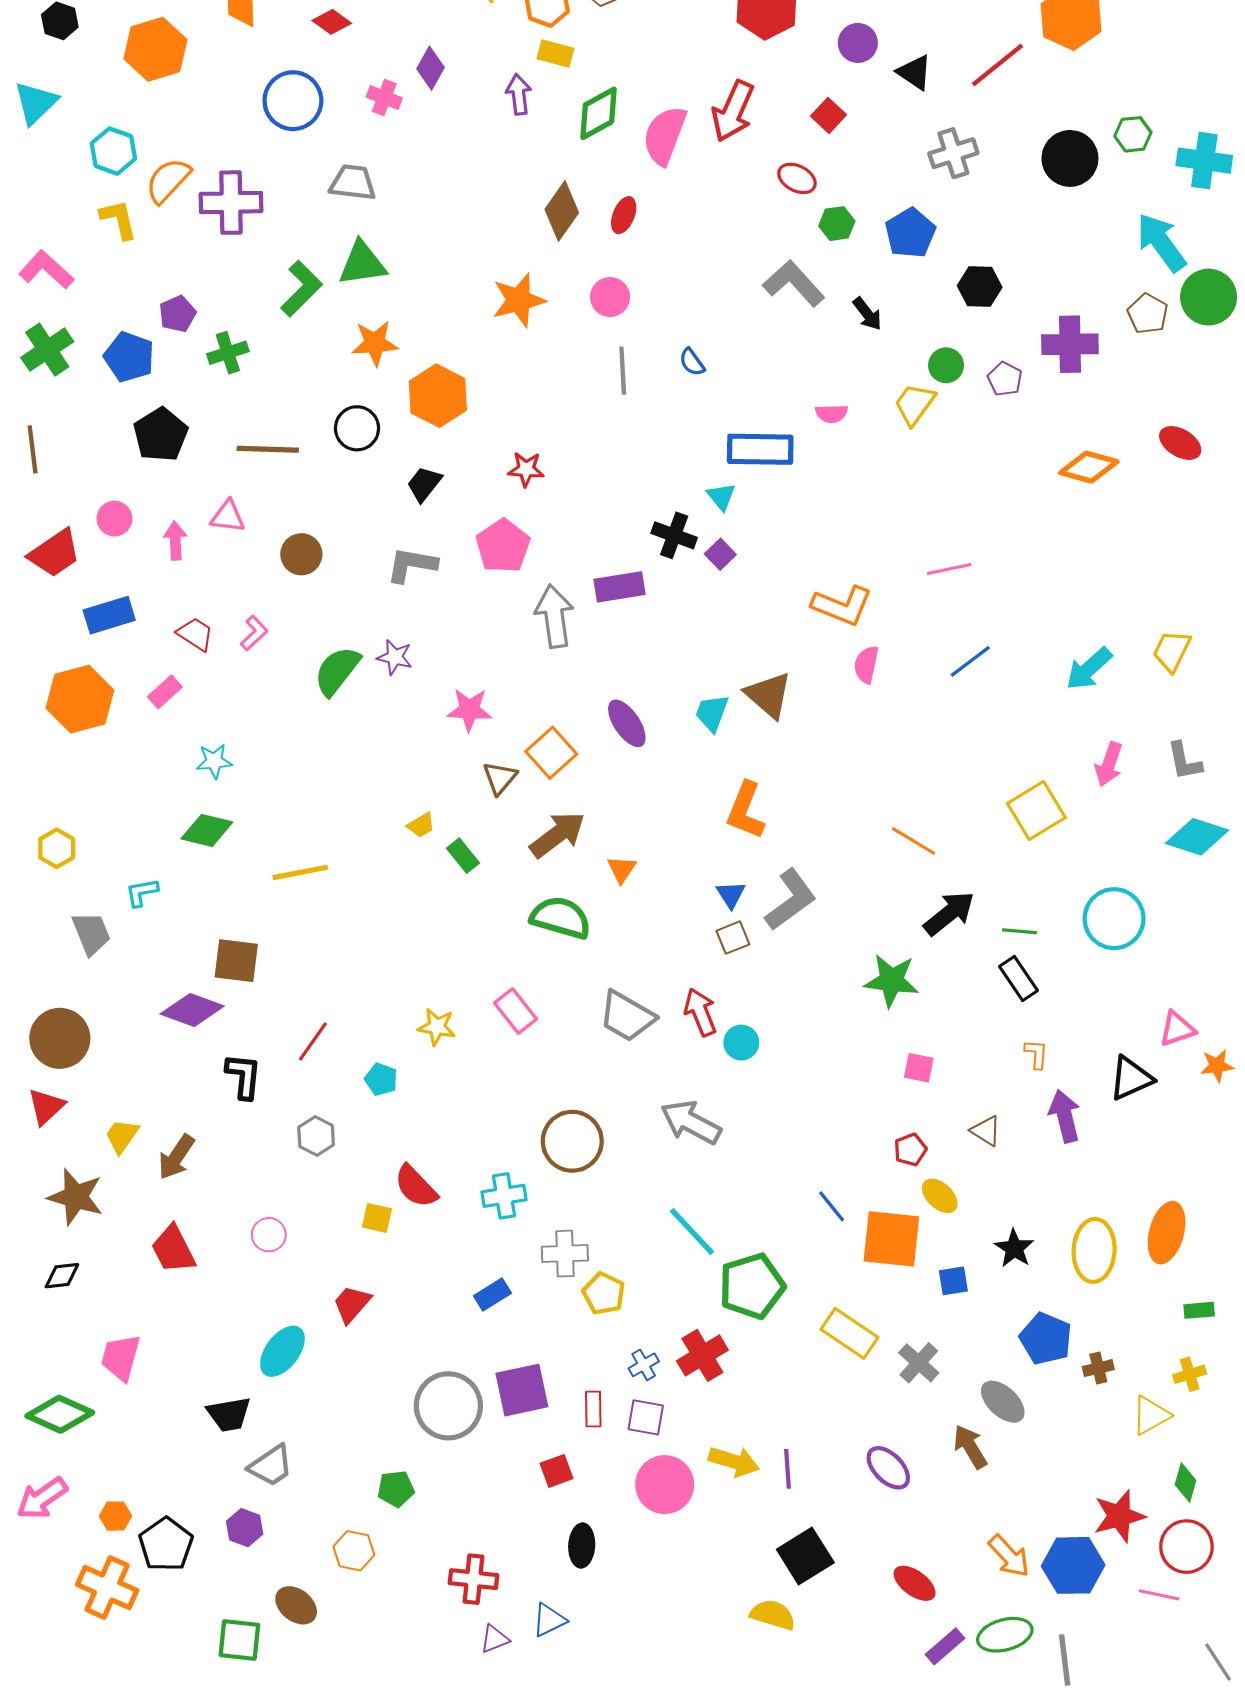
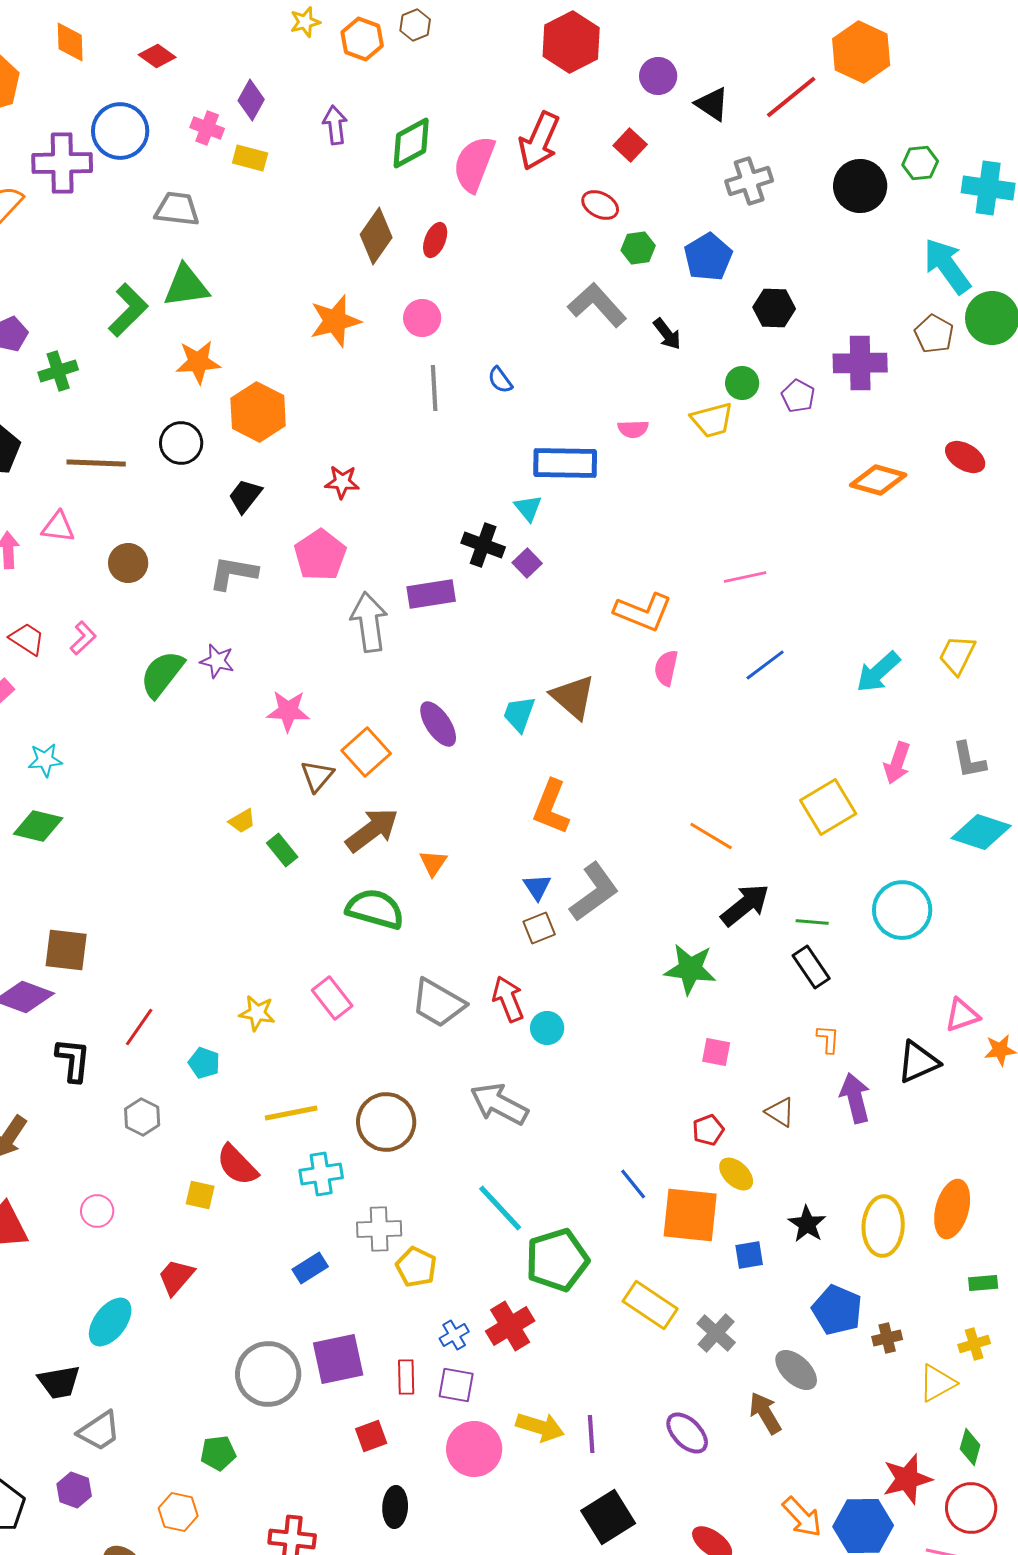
yellow rectangle: (555, 53) -> (250, 158), moved
purple cross: (231, 203) -> (62, 163), moved
yellow trapezoid: (915, 404) -> (712, 420), turned -141
yellow line: (300, 872) -> (291, 1113), moved

